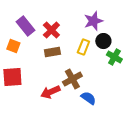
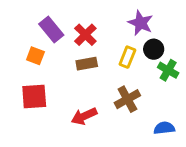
purple star: (93, 21) -> (141, 23), turned -30
brown cross: (72, 79) -> (127, 99), moved
blue semicircle: (88, 98) -> (164, 128), moved, turned -42

